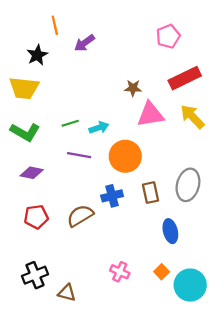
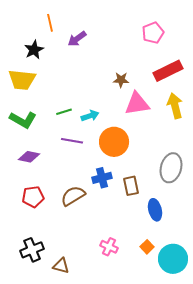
yellow arrow: (192, 117) -> (175, 106), turned 30
brown rectangle: (151, 193) -> (131, 186), moved

